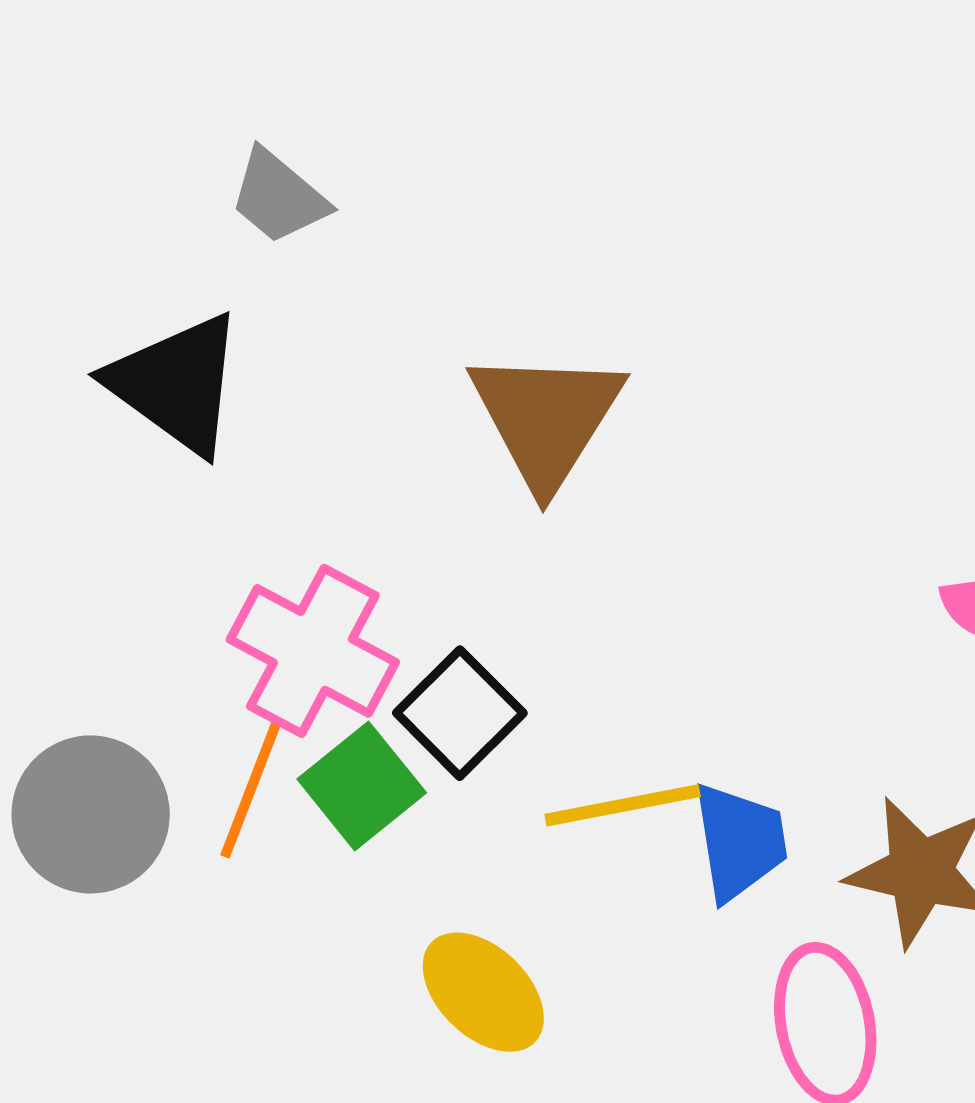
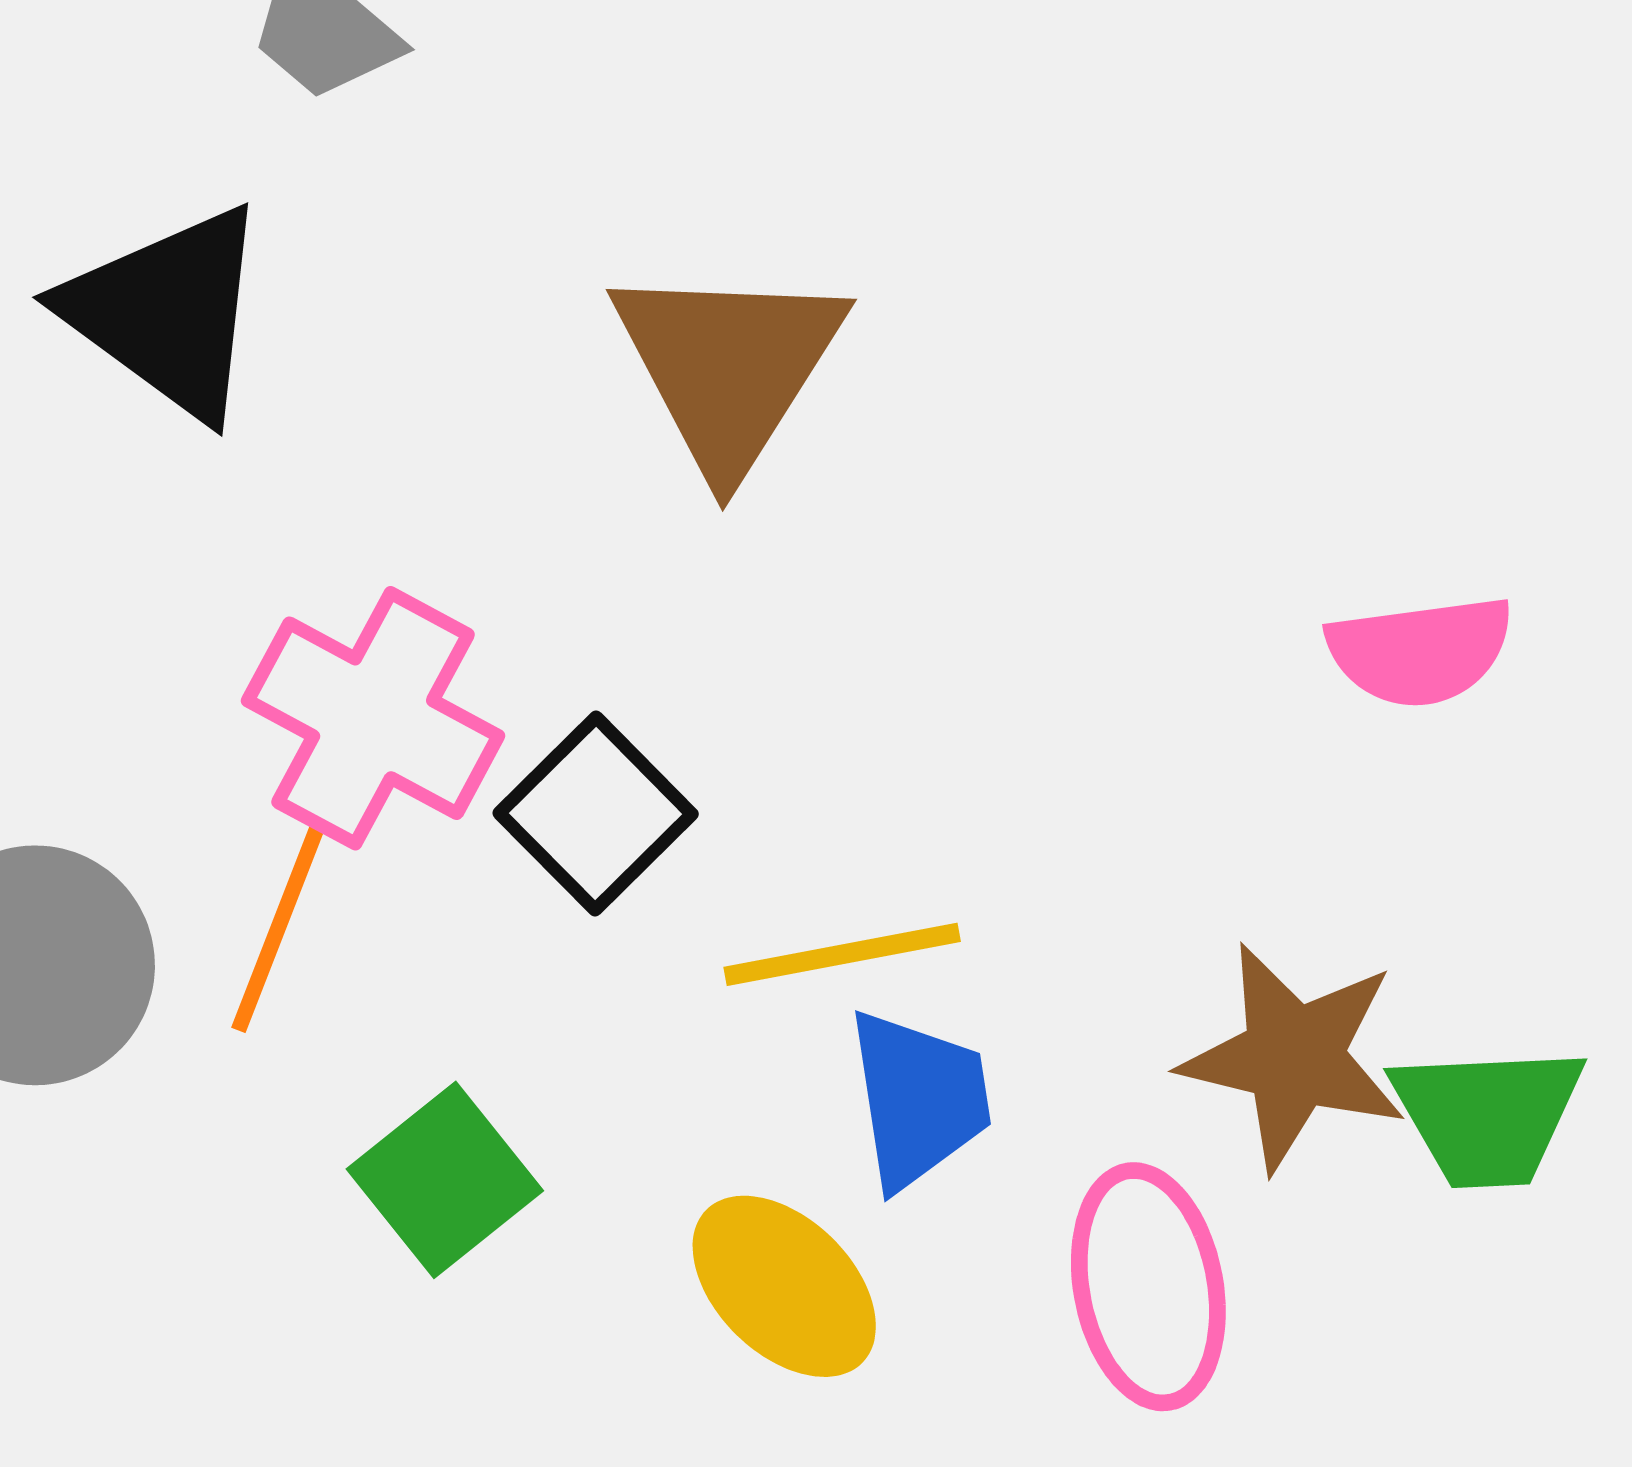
green square: (362, 786) -> (445, 1180), moved
blue trapezoid: (740, 842) -> (919, 1099), moved
yellow ellipse: (483, 992) -> (784, 1286), moved

